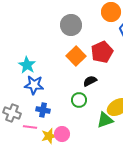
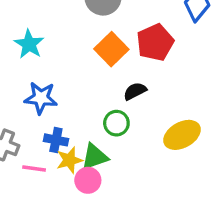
cyan star: (27, 65) -> (29, 44), moved
green triangle: (105, 120) -> (95, 157), moved
yellow star: (49, 136) -> (69, 160), moved

